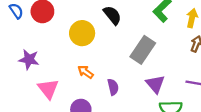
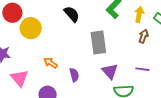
yellow circle: (82, 33) -> (31, 28), moved
gray rectangle: (143, 50) -> (98, 43), turned -40

